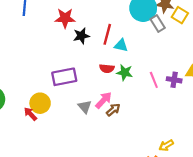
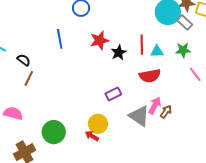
red semicircle: (107, 68) -> (150, 76), size x1.5
green star: (125, 72) -> (183, 50), moved
purple rectangle: (64, 77) -> (113, 94), size x0.7
gray triangle: (85, 107) -> (139, 116), size x1.6

